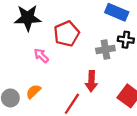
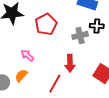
pink arrow: (41, 56) -> (27, 55), moved

